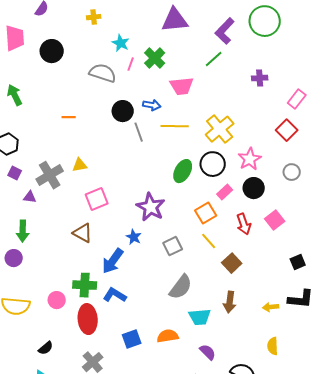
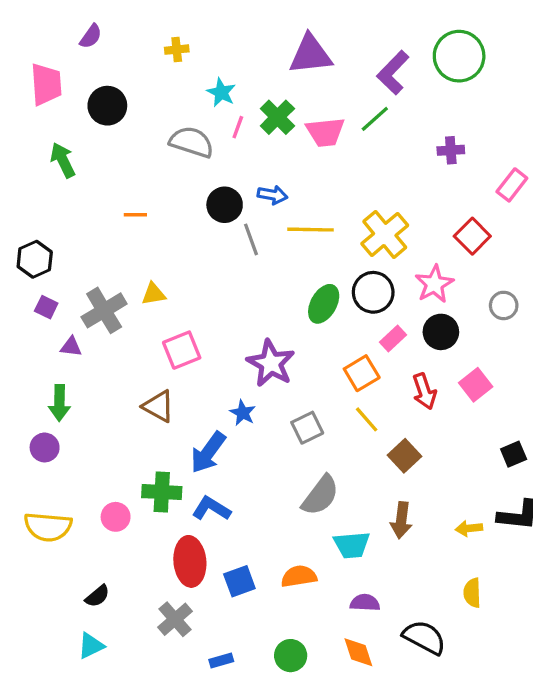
pink trapezoid: (182, 86) -> (325, 132), moved
green arrow: (15, 95) -> (63, 160), moved
red square: (287, 130) -> (472, 236), moved
red ellipse: (88, 319) -> (190, 561), moved
purple semicircle: (208, 352) -> (365, 603), turned -42

